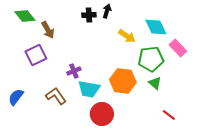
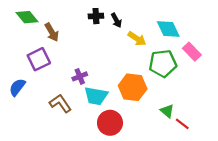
black arrow: (107, 11) -> (116, 20), moved, turned 136
green triangle: (155, 83) -> (167, 111), moved
blue semicircle: (16, 97) -> (17, 87), moved

